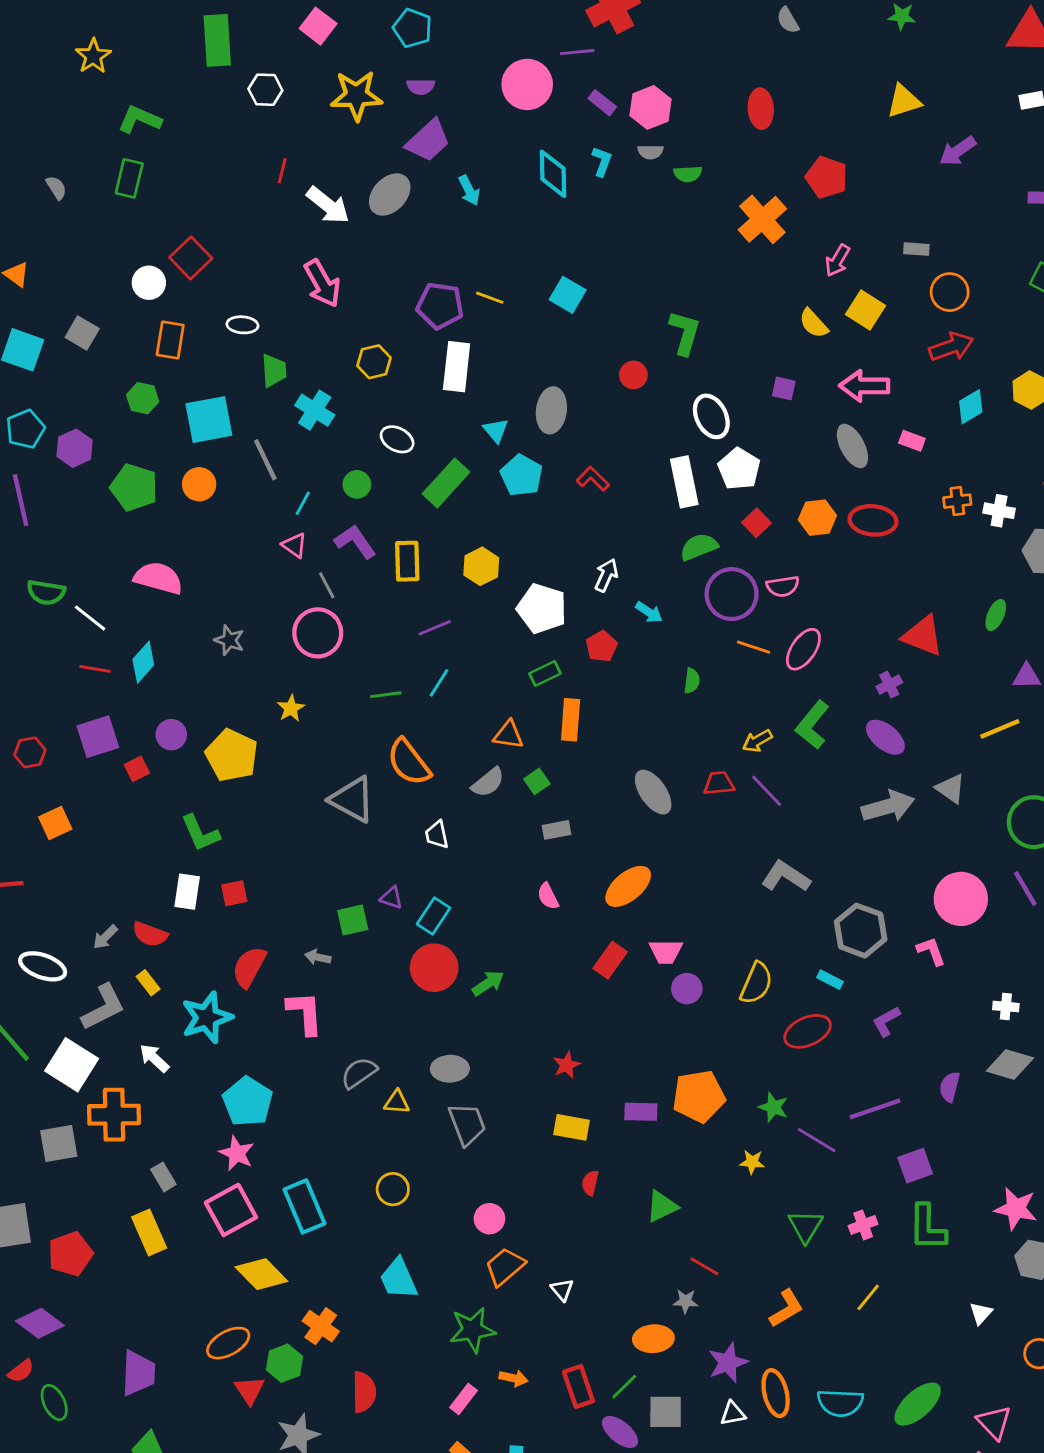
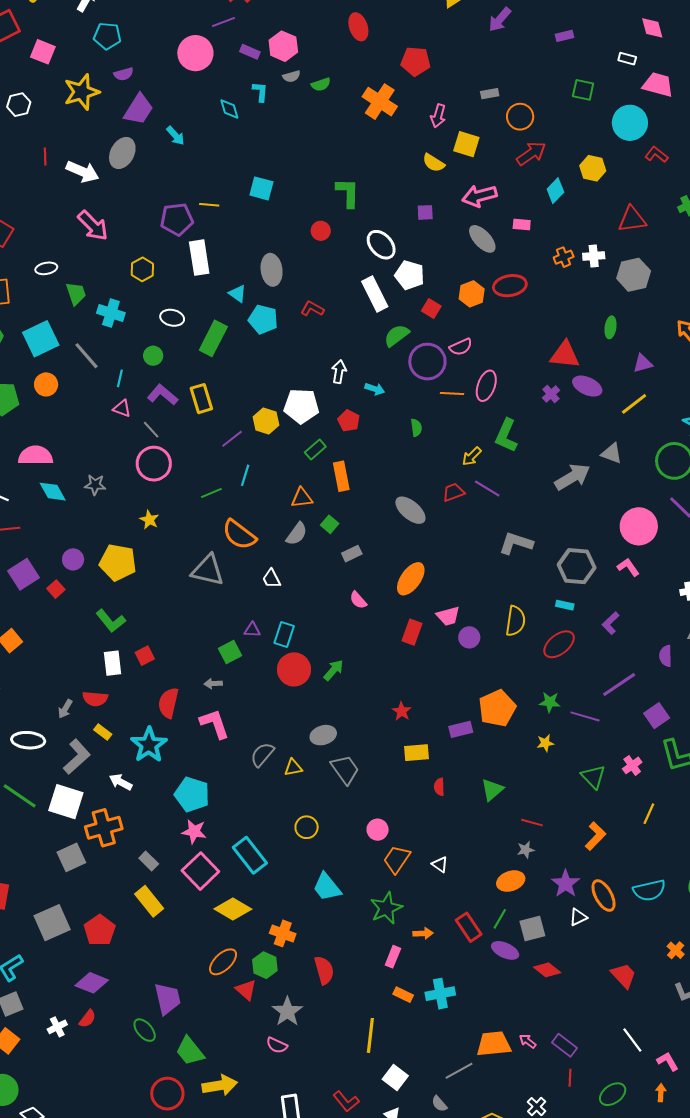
cyan diamond: (553, 174) -> (229, 109), size x0.7
yellow hexagon: (481, 566) -> (266, 421), moved
cyan diamond: (143, 662) -> (53, 492), moved, turned -56
purple ellipse: (885, 737) -> (587, 386), moved
green ellipse: (54, 1403) -> (145, 1030), moved

